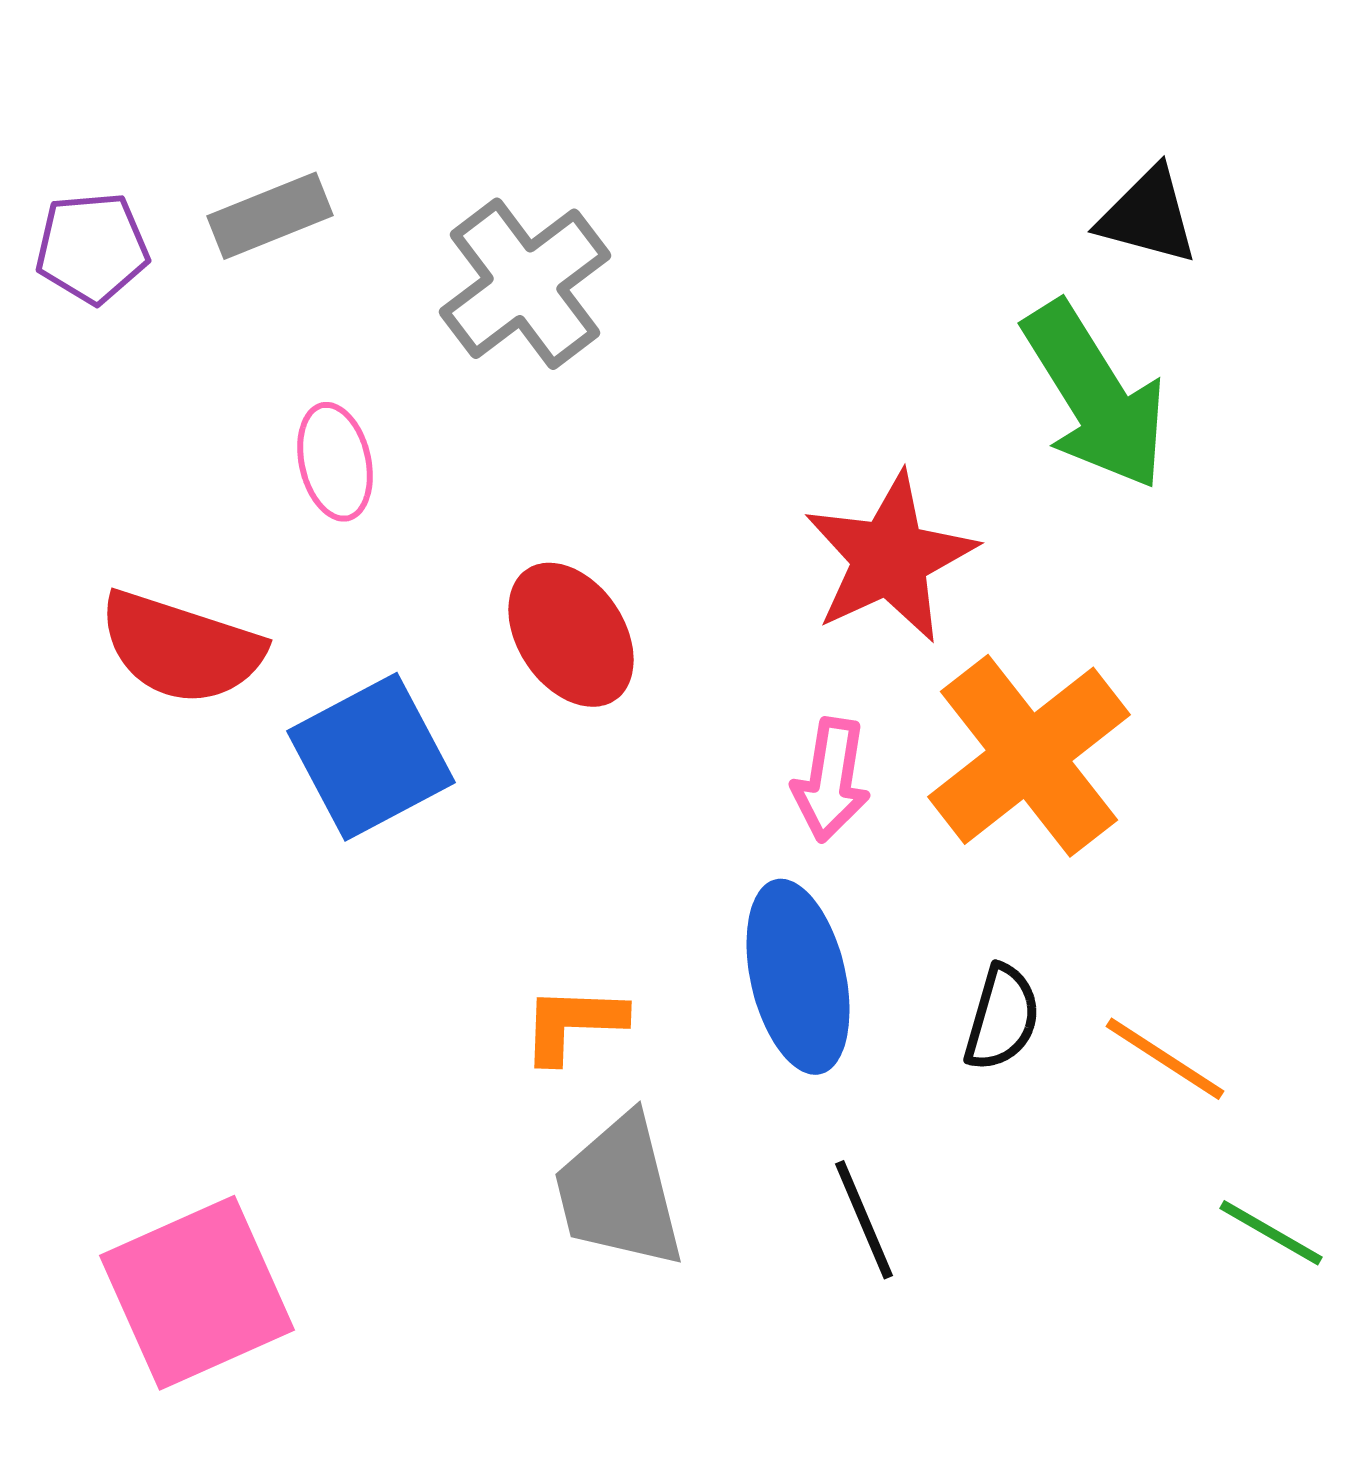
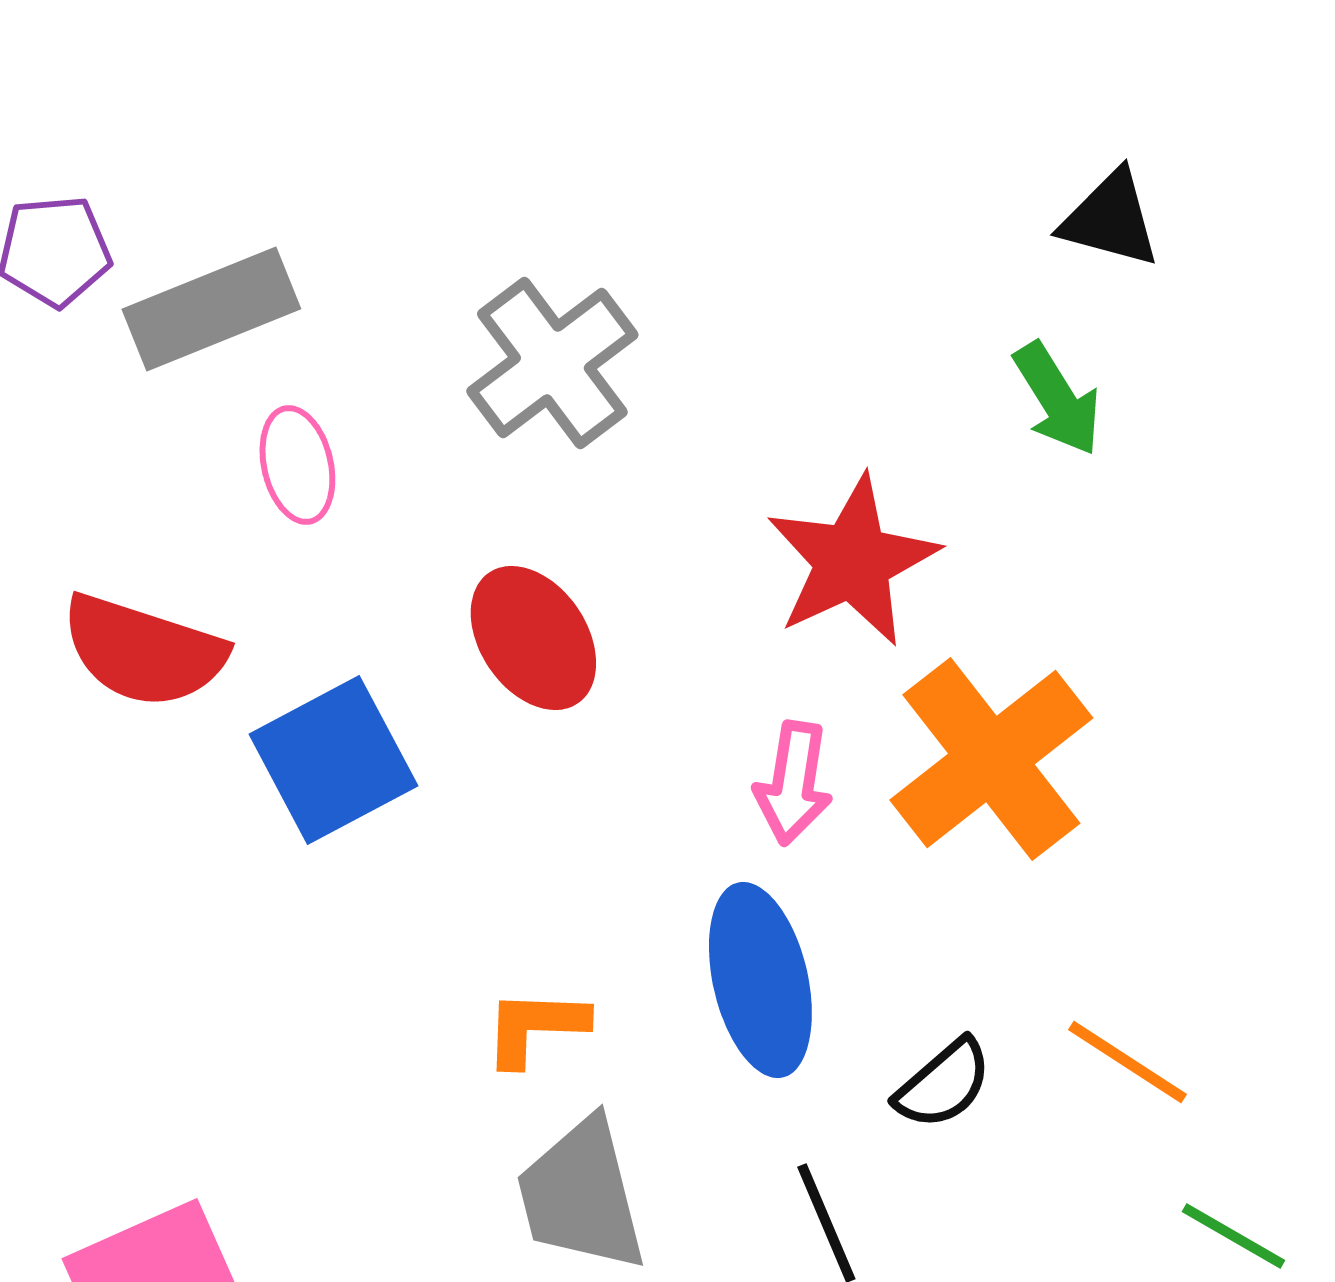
gray rectangle: (270, 216) -> (211, 309), moved, size x1.4
gray cross: (525, 284) -> (552, 363), moved
green arrow: (1095, 396) -> (1057, 399), size x0.6
black semicircle: (1002, 1018) -> (943, 1084), moved, turned 33

